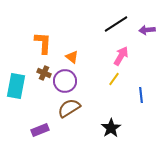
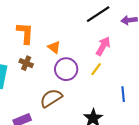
purple circle: (65, 81) -> (66, 69), moved
blue line: (141, 95) -> (123, 94), moved

